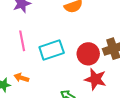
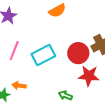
pink line: (22, 41) -> (14, 51), turned 42

